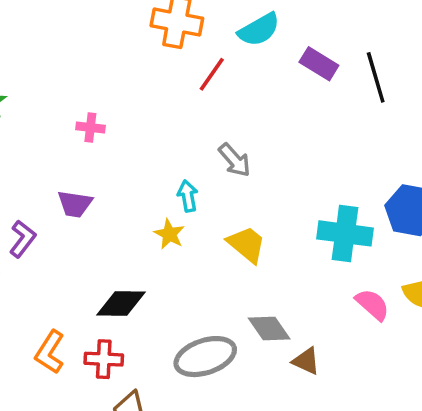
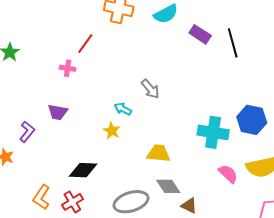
red line: (212, 74) -> (85, 44), moved
cyan arrow: (188, 196) -> (123, 109), turned -54
yellow trapezoid: (247, 244) -> (158, 153), moved, turned -35
red cross: (104, 359) -> (72, 202), turned -35

